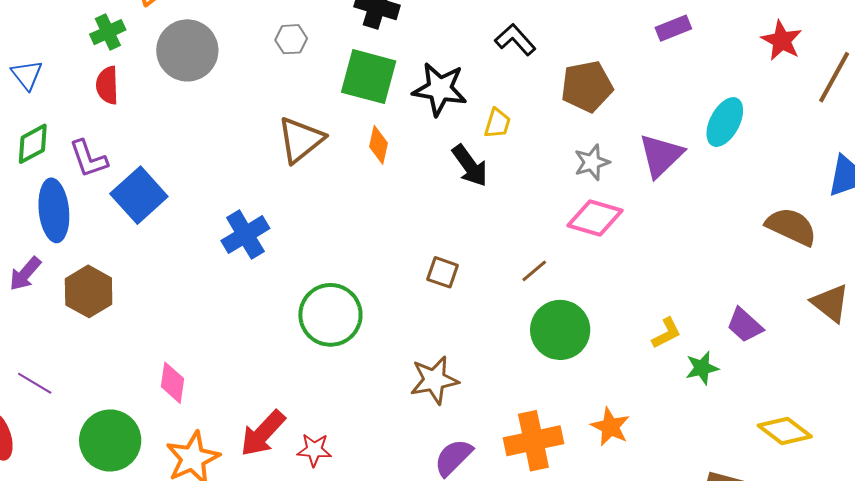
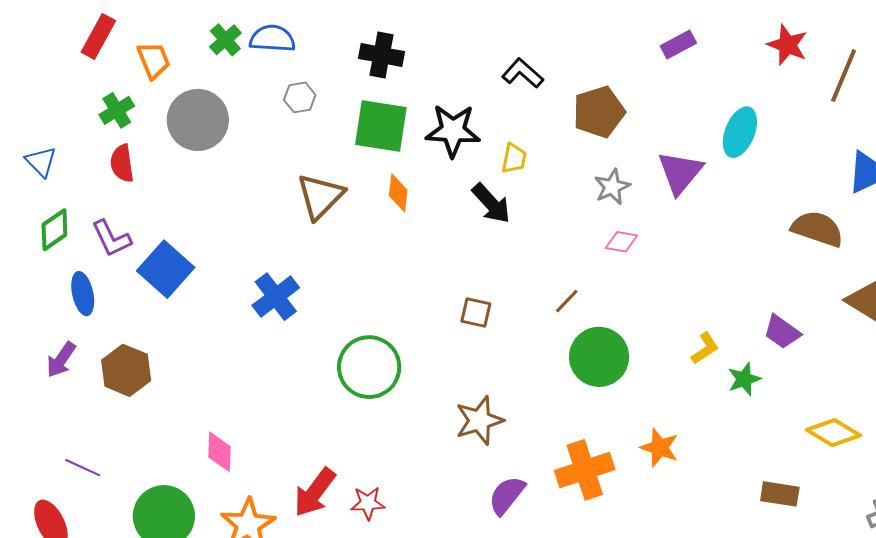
blue ellipse: (54, 210) -> (83, 294), size x0.7
pink diamond: (595, 218) -> (621, 242), size x0.6

